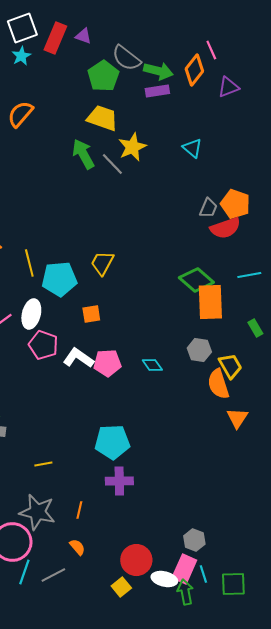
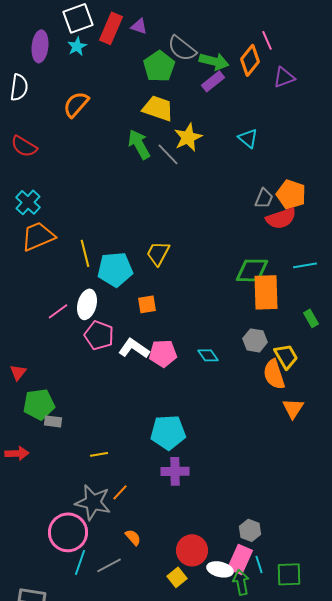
purple rectangle: (157, 91) -> (213, 81), turned -30
green diamond: (196, 280) -> (252, 270), turned -40
orange line: (79, 510) -> (120, 492), moved, turned 30

